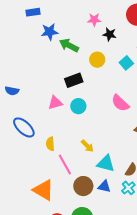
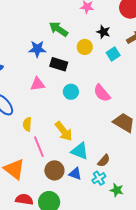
blue star: (50, 32) -> (37, 49), moved
black star: (110, 34) -> (103, 32), moved
black rectangle: (74, 80) -> (59, 64), turned 30
cyan circle: (78, 106) -> (71, 92), moved
yellow arrow: (87, 146) -> (64, 131), size x1.5

